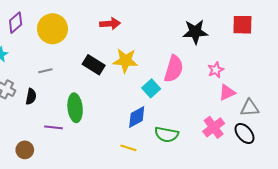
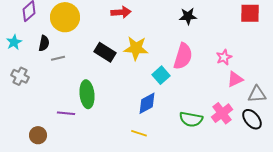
black star: (195, 32) -> (188, 16), moved, size x0.7
black semicircle: (31, 97) -> (44, 43), moved
green semicircle: (166, 135) -> (191, 119), moved

